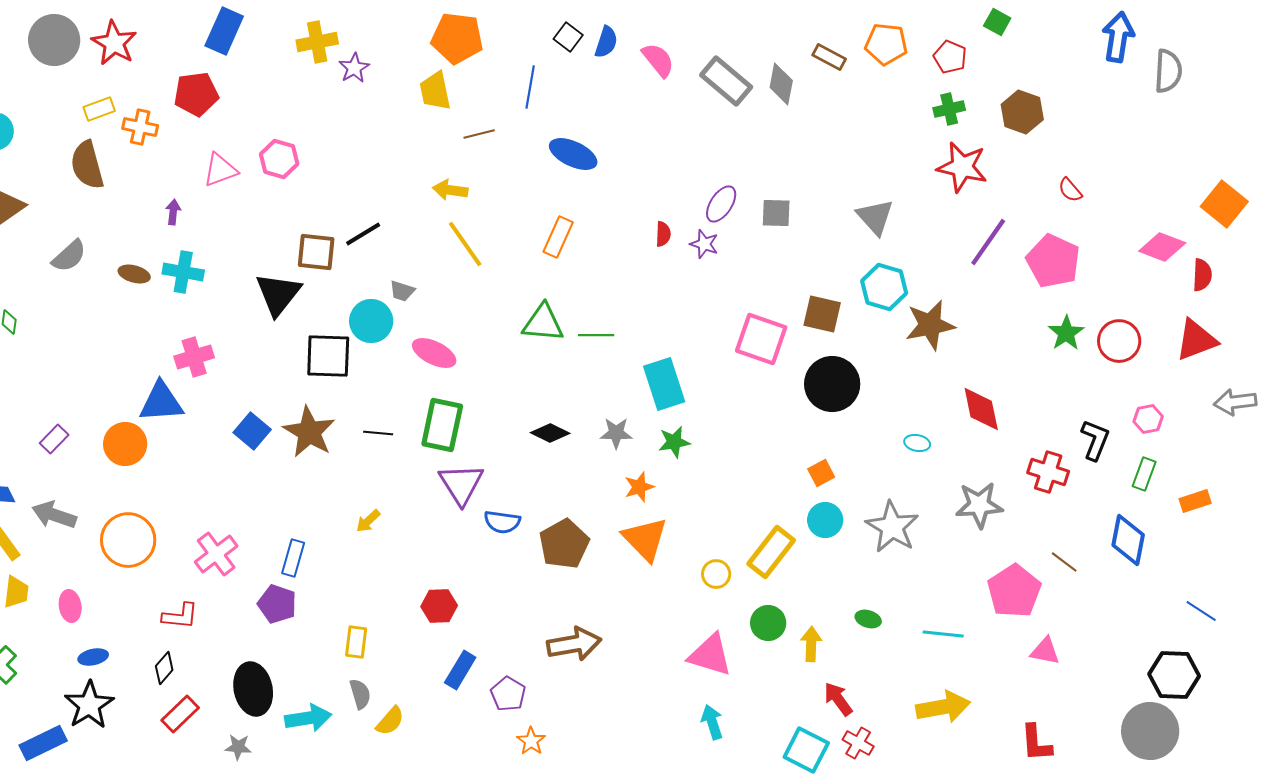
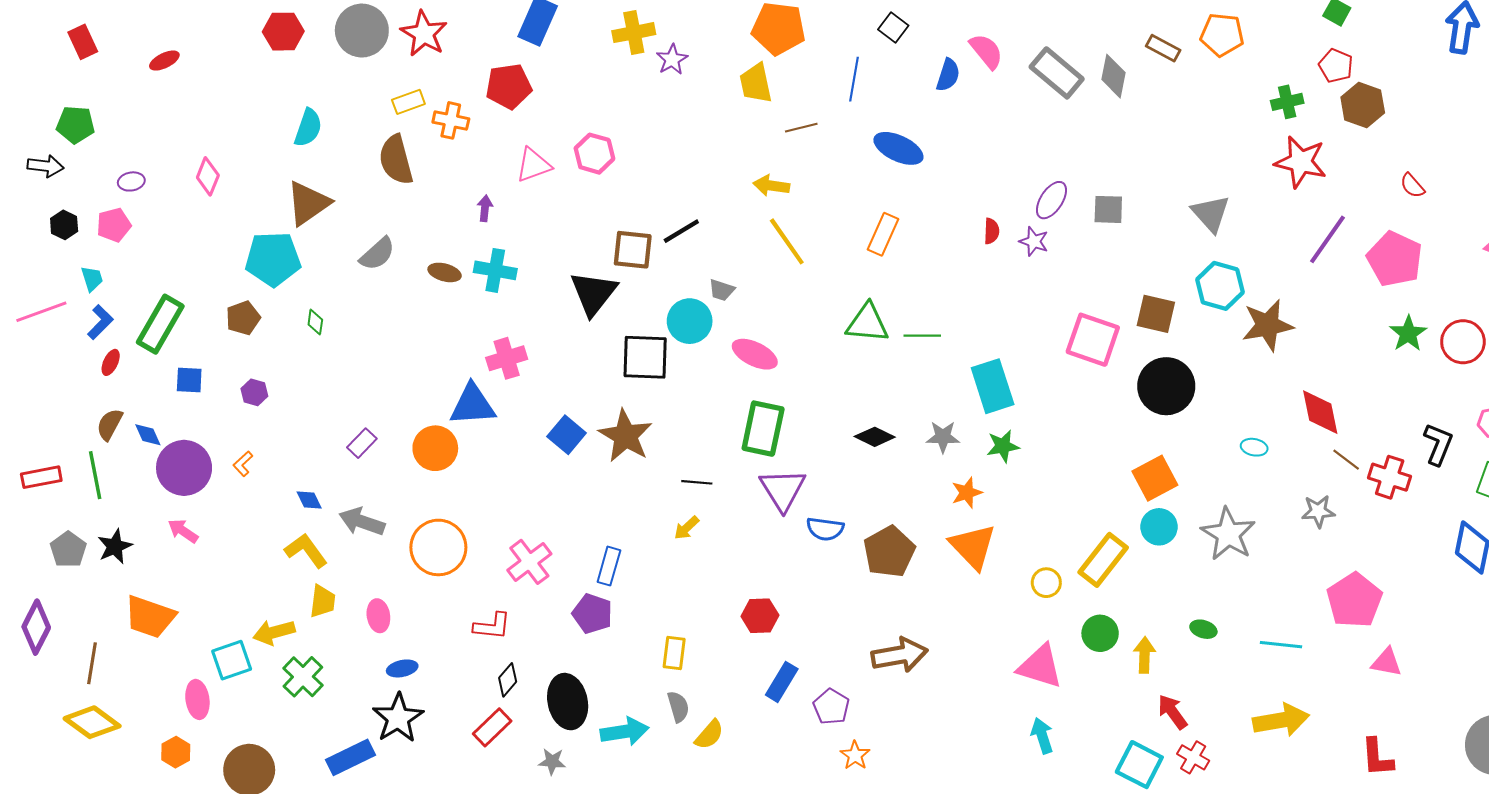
blue semicircle: (606, 42) -> (948, 75), moved
red pentagon: (950, 57) -> (1336, 66), moved
black line: (378, 433) -> (697, 482), moved
orange square: (821, 473) -> (1155, 478), size x1.6
gray star: (979, 505) -> (1318, 511), size x0.7
brown line: (1064, 562) -> (1346, 460), moved
black diamond: (164, 668) -> (508, 680), moved

